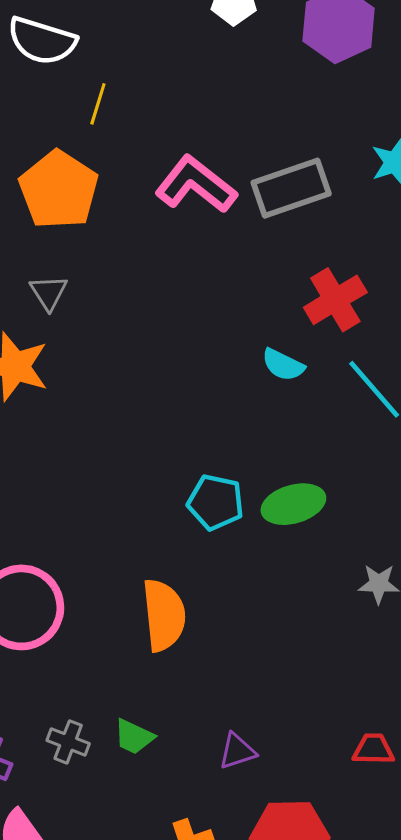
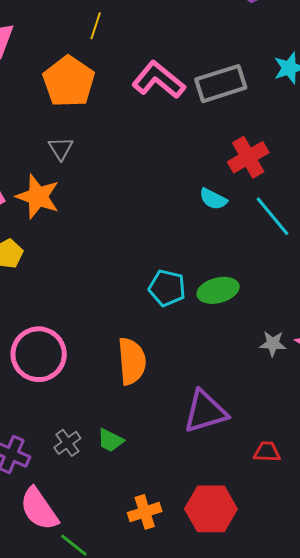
gray cross: (68, 742) -> (67, 443), turned 32
purple triangle: (237, 751) -> (205, 412), moved, size x1.8

